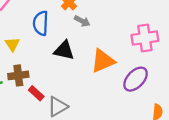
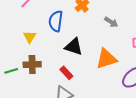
gray arrow: (82, 21) -> (111, 22), moved
red rectangle: (36, 93) -> (66, 73), moved

